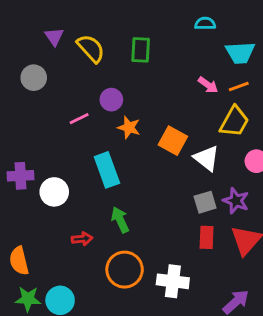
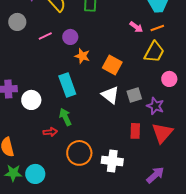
pink line: (79, 119) -> (45, 36), moved
white triangle: (207, 158) -> (110, 95), moved
gray square: (205, 202) -> (134, 95), moved
green arrow: (120, 220) -> (65, 117), moved

